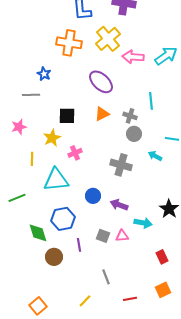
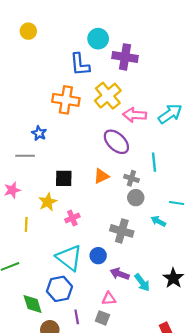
purple ellipse: (101, 82) -> (116, 142), moved
cyan triangle: (56, 180) -> (69, 258), moved, turned 44
blue circle: (93, 196) -> (98, 256), moved
cyan arrow: (143, 223) -> (142, 282), moved, turned 42
gray square: (103, 236) -> (102, 318), moved
pink triangle: (122, 236) -> (109, 299), moved

